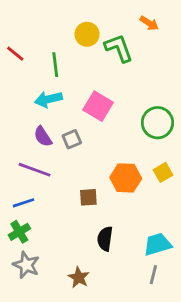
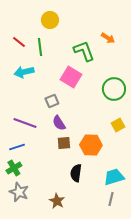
orange arrow: (149, 23) -> (108, 38), moved
yellow circle: (87, 34) -> (50, 20), moved
green L-shape: (119, 48) -> (84, 51), moved
red line: (15, 54) -> (19, 42), moved
cyan arrow: (48, 99) -> (24, 72), moved
purple semicircle: (43, 136) -> (59, 123), moved
orange hexagon: (126, 178) -> (91, 145), moved

